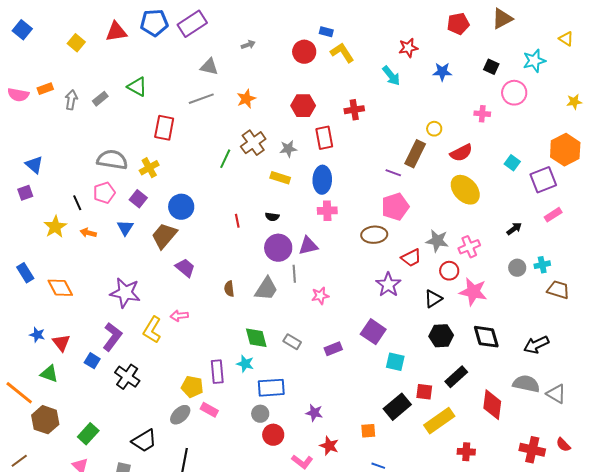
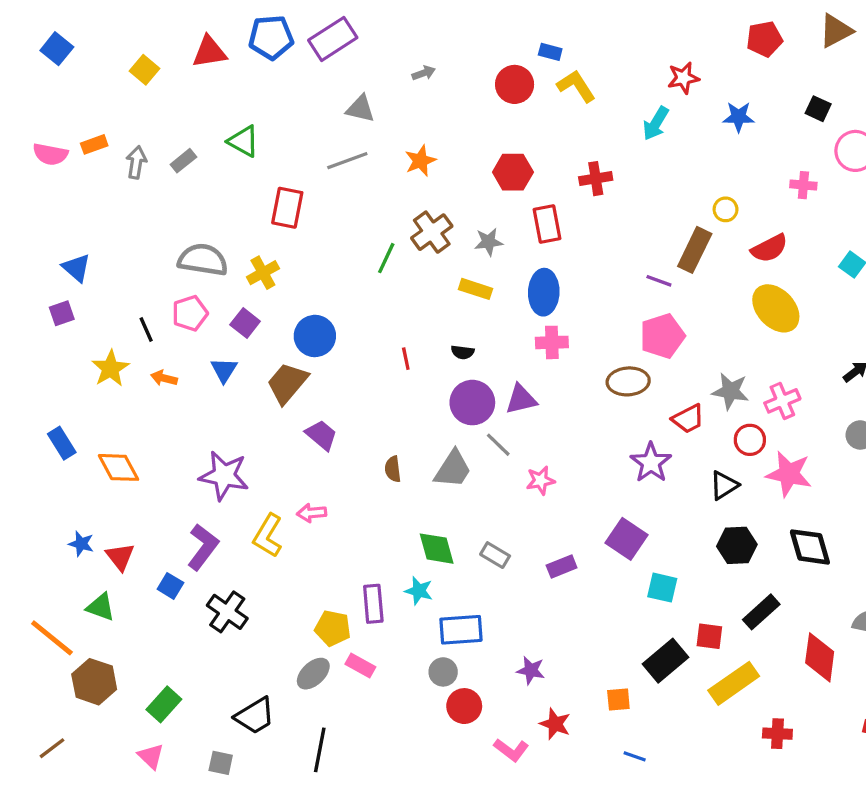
cyan arrow: (391, 76) -> (656, 123), turned 70
gray line: (294, 274) -> (498, 445), turned -42

